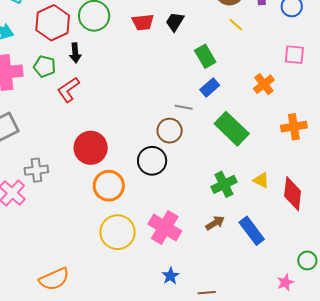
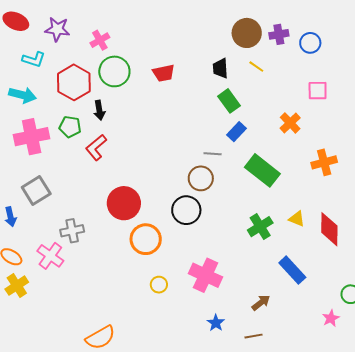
black trapezoid: (175, 22) -> (220, 68), moved, turned -30
brown arrow: (215, 223) -> (261, 303), moved
yellow circle: (118, 232) -> (159, 285), size x0.5

